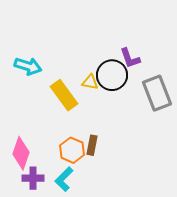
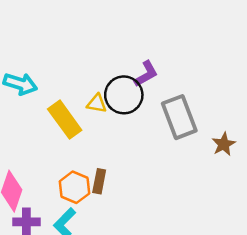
purple L-shape: (130, 58) -> (146, 74), turned -100

